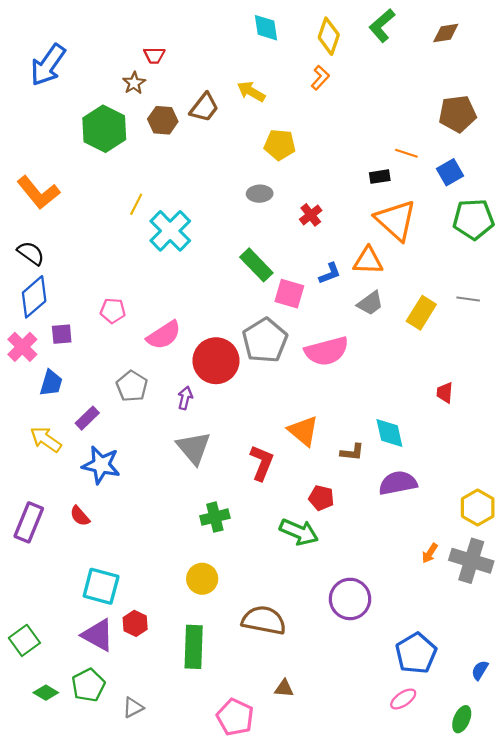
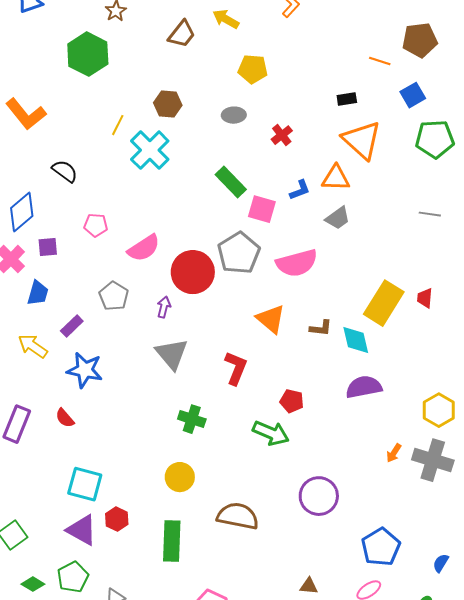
brown hexagon: (163, 120) -> (168, 104), moved
orange line: (406, 153) -> (380, 61), moved
black semicircle: (31, 253) -> (65, 171), moved
yellow rectangle: (421, 313) -> (384, 303), moved, size x1.4
red trapezoid: (445, 393) -> (425, 298), moved
orange triangle: (303, 431) -> (271, 319), moved
brown L-shape: (352, 452) -> (321, 328), moved
green cross: (215, 517) -> (192, 419), turned 32
brown triangle: (284, 688) -> (309, 586), moved

